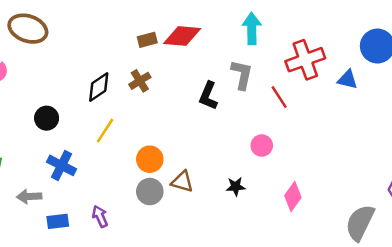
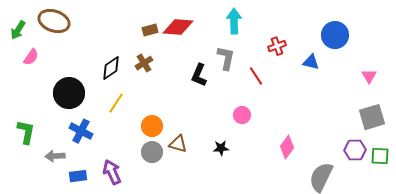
red cross: (305, 60) -> (277, 46), size x0.6
black circle: (47, 118) -> (69, 93), size x1.6
pink diamond: (293, 197) -> (287, 147), moved
purple arrow: (100, 216) -> (112, 172), size x1.4

